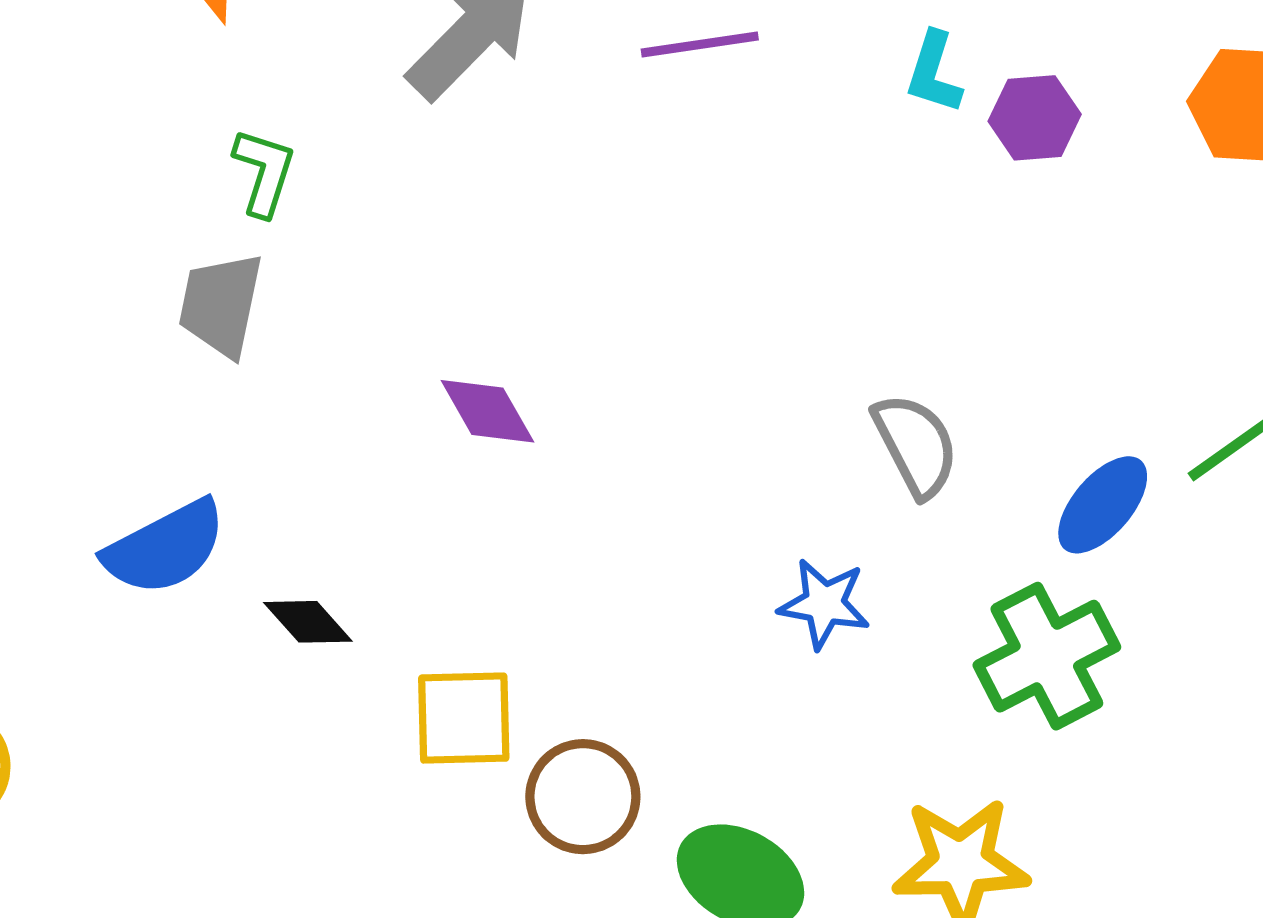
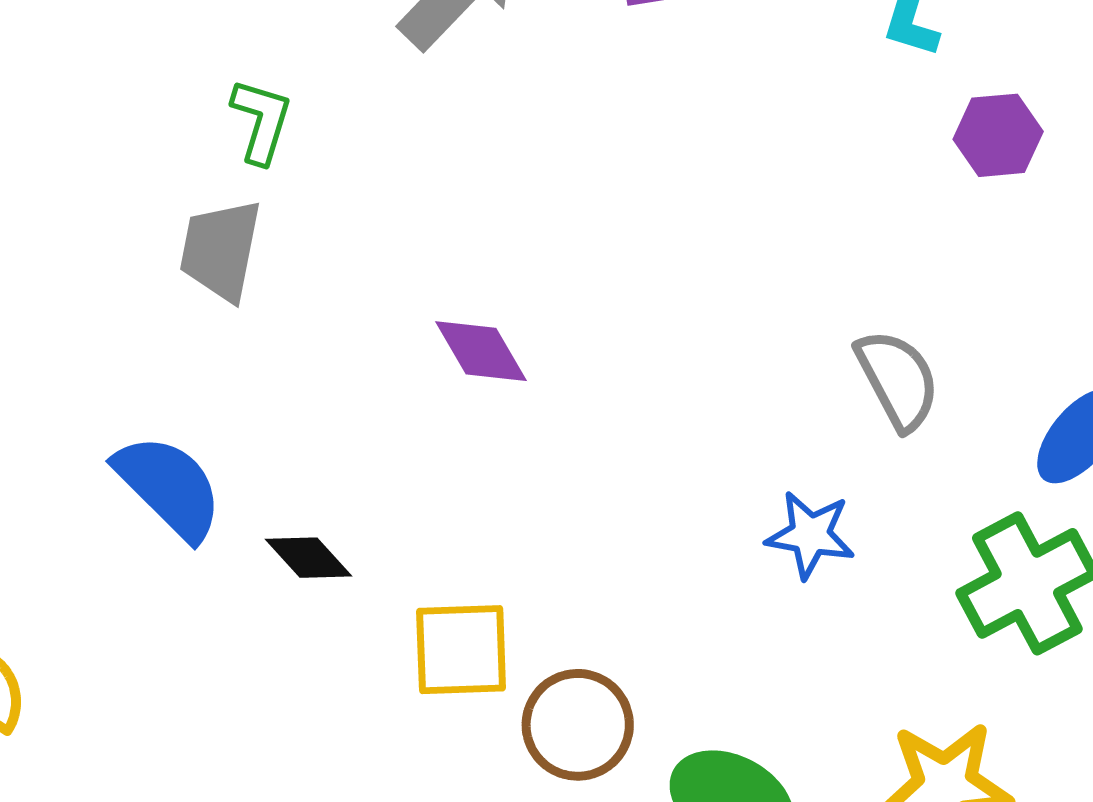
purple hexagon: (1035, 118) -> (998, 135), moved
blue semicircle: (165, 548) -> (169, 487), turned -107

